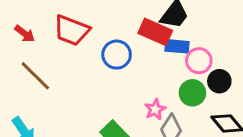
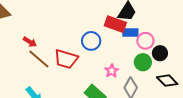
red trapezoid: (72, 30) -> (66, 59), moved
red arrow: (25, 34) -> (30, 42), moved
pink star: (155, 109) -> (112, 71), moved

